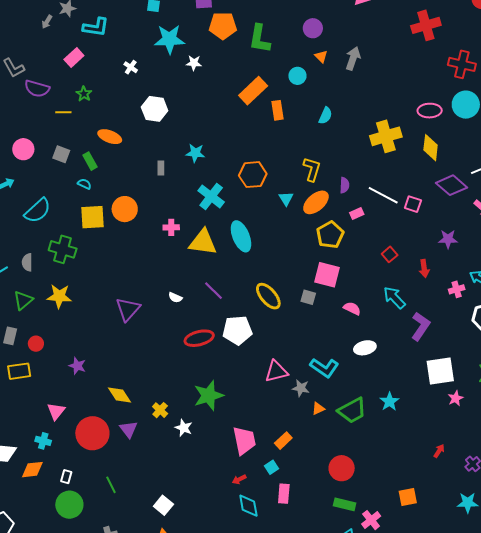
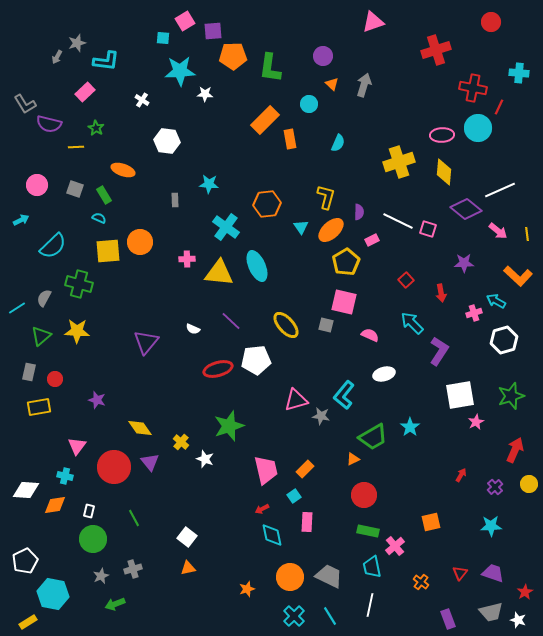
gray semicircle: (27, 262) -> (44, 298), turned 30
cyan L-shape: (324, 368) -> (344, 395), turned 96
orange triangle: (318, 409) -> (353, 459), moved

